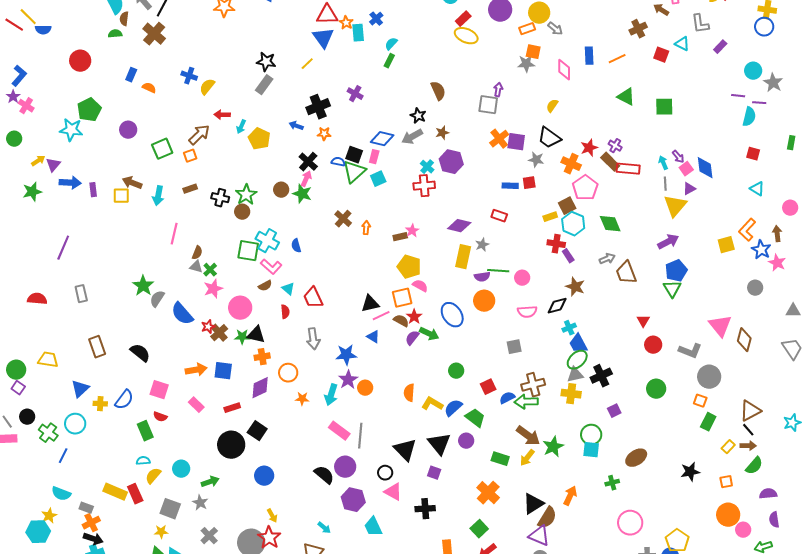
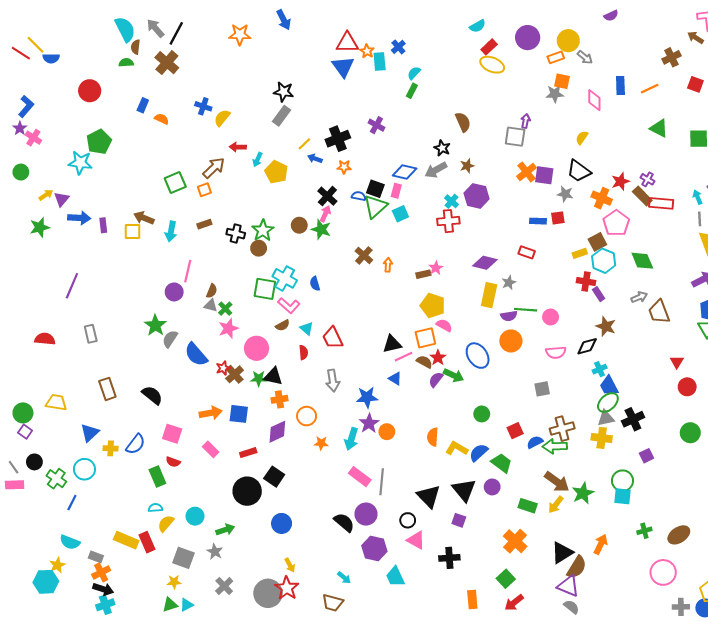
yellow line: (307, 64) -> (304, 144), moved
purple circle: (128, 130) -> (174, 292), moved
brown ellipse: (636, 458) -> (679, 535), moved

